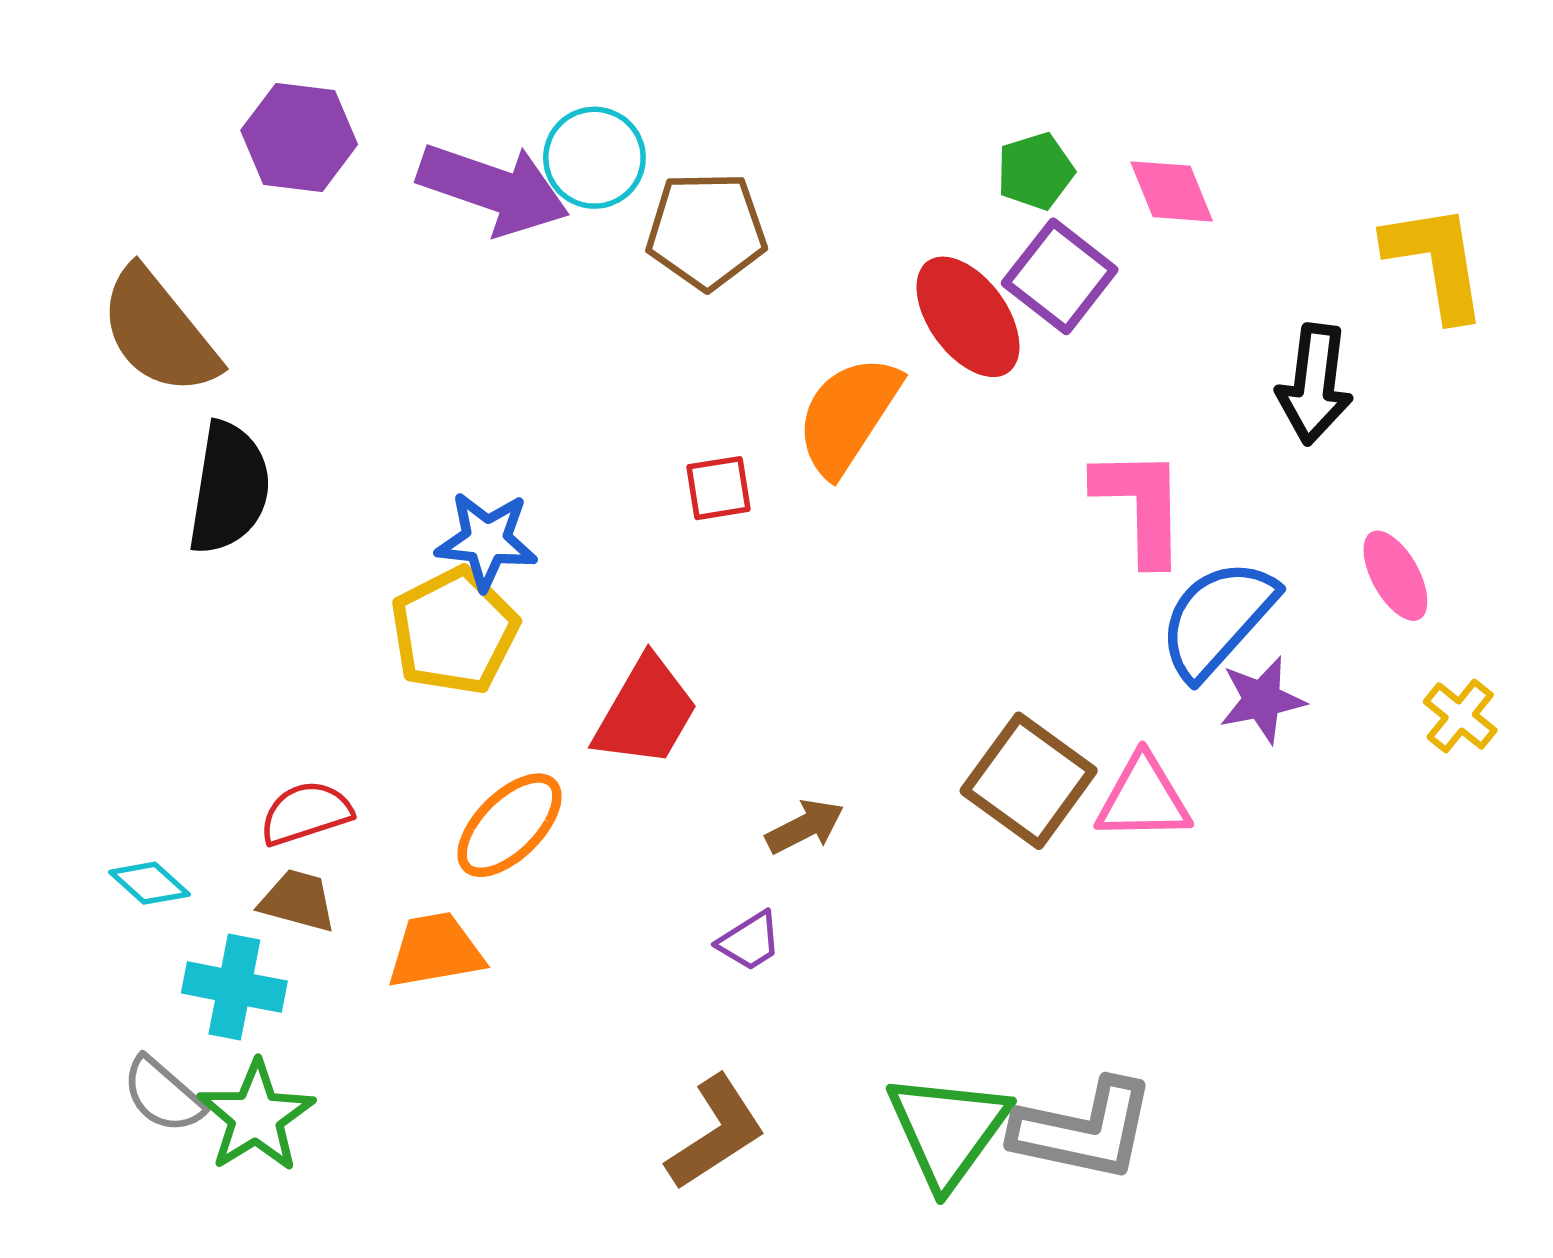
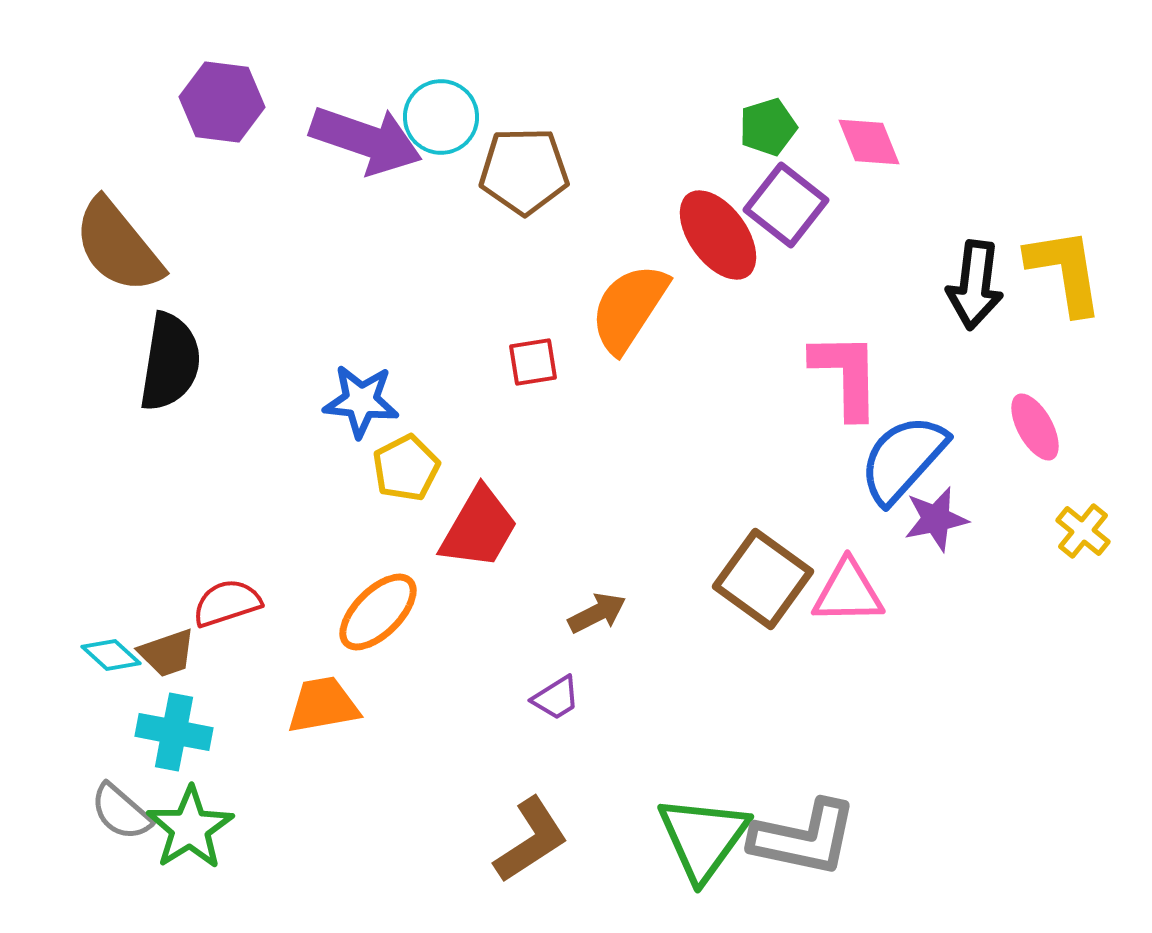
yellow L-shape: (1436, 262) -> (1065, 271), moved
yellow pentagon: (454, 631) -> (406, 468), moved, size x0.7
brown trapezoid: (298, 901) -> (167, 653), moved, turned 146

